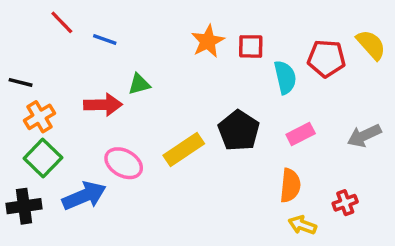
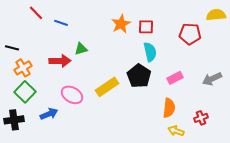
yellow semicircle: (371, 45) -> (216, 15), moved, turned -54
cyan semicircle: (285, 77) -> (150, 52), moved
blue arrow: (84, 196) -> (49, 114), size x0.7

